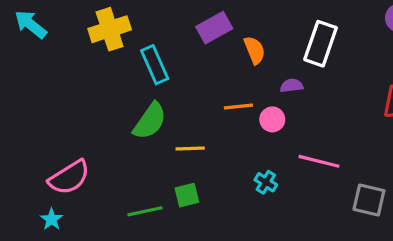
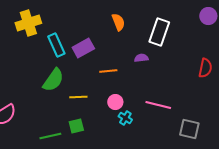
purple rectangle: (214, 28) -> (83, 48), moved
orange semicircle: (255, 50) -> (118, 22), moved
pink circle: (272, 119) -> (115, 102), moved

